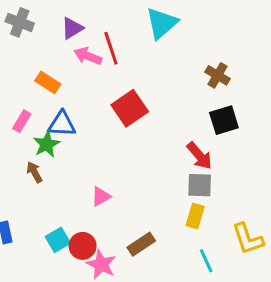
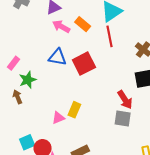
red line: (111, 48) -> (109, 36), moved
orange rectangle: (48, 82) -> (83, 24), moved
blue triangle: (62, 124) -> (58, 57), moved
yellow rectangle: (195, 216) -> (74, 110), moved

